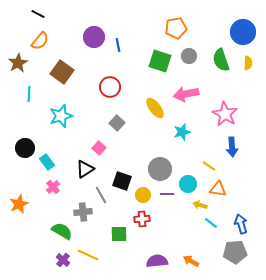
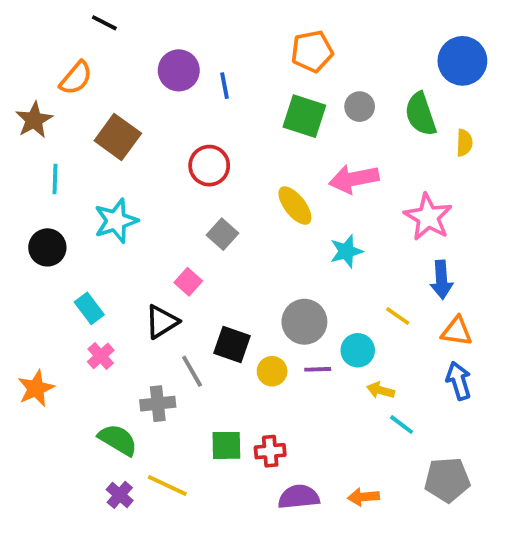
black line: (38, 14) -> (104, 23), moved
orange pentagon: (176, 28) -> (312, 51), moved
yellow semicircle: (248, 63) -> (464, 143), moved
black circle: (25, 148) -> (47, 247), moved
orange triangle: (218, 189) -> (457, 331), moved
red cross: (142, 219) -> (270, 451), moved
blue arrow: (241, 224) -> (459, 381), moved
orange arrow: (191, 261) -> (363, 497), turned -35

